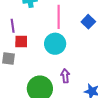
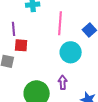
cyan circle: (55, 44) -> (71, 52), moved

